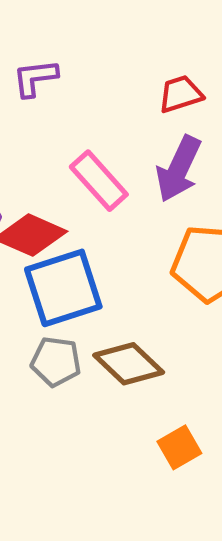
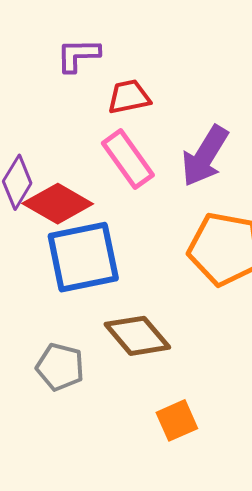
red trapezoid: (180, 94) -> (129, 97), moved
gray pentagon: (56, 362) -> (60, 367), moved

